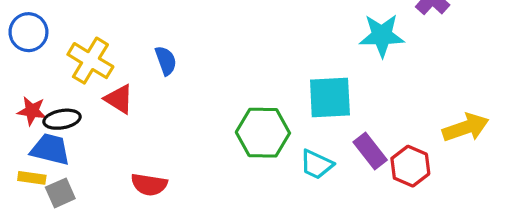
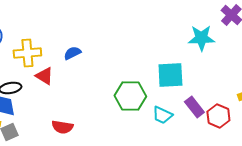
yellow cross: (90, 61) -> (27, 53), turned -36
blue semicircle: (166, 61) -> (72, 53), turned -96

